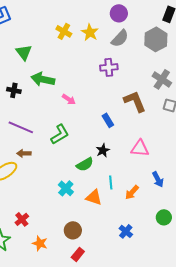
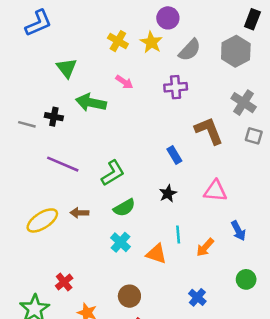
purple circle: (119, 13) -> (168, 18), moved
pink arrow: (69, 99) -> (124, 82), moved
brown arrow: (24, 153) -> (79, 213), moved
green semicircle: (85, 164) -> (124, 208), moved

